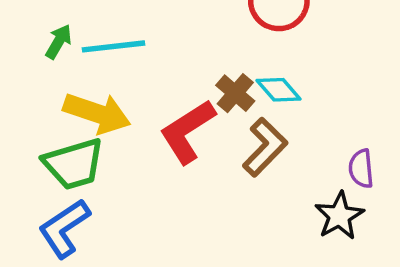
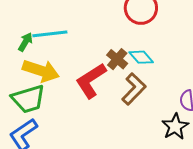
green arrow: (59, 42) -> (25, 42), moved

